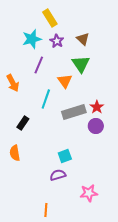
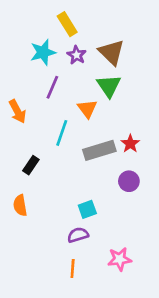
brown triangle: (83, 39) -> (111, 52), size x1.5
purple circle: (96, 126) -> (129, 181), moved
orange line: (46, 210) -> (73, 269), moved

